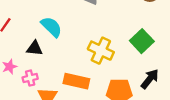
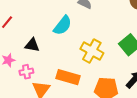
cyan semicircle: (51, 27) -> (63, 25), moved, turned 80

